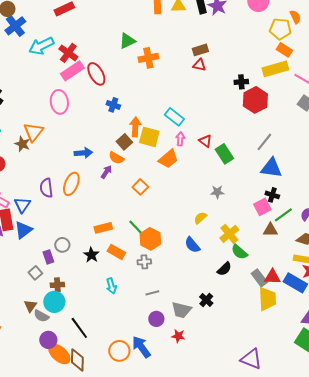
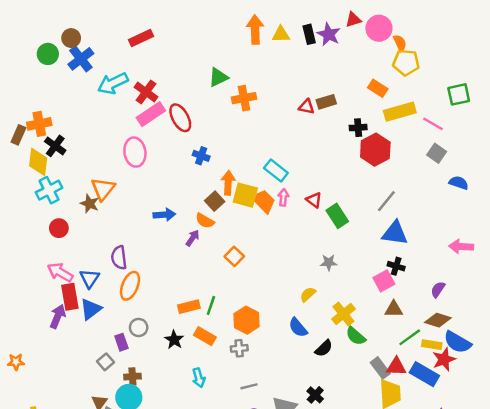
orange semicircle: (295, 17) -> (400, 43), moved
brown rectangle: (200, 50) -> (326, 102), moved
orange rectangle: (284, 50) -> (378, 88), moved
orange trapezoid: (168, 159) -> (264, 201), moved, turned -95
orange ellipse: (71, 184) -> (130, 286), moved
green line: (283, 215) -> (410, 337), moved
green line: (135, 227) -> (211, 305), moved, turned 63
black semicircle: (224, 269) -> (324, 348), moved

